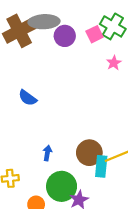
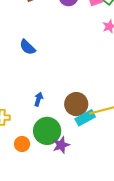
cyan rectangle: (101, 166) -> (85, 118), turned 48

